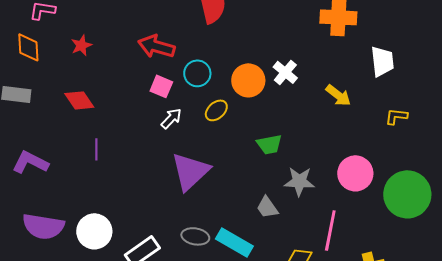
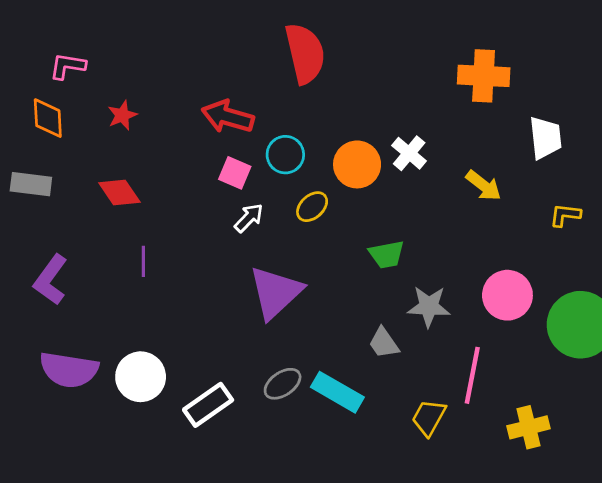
purple L-shape: (30, 162) -> (51, 280), turned -81
gray ellipse: (195, 236) -> (283, 384), turned -44

